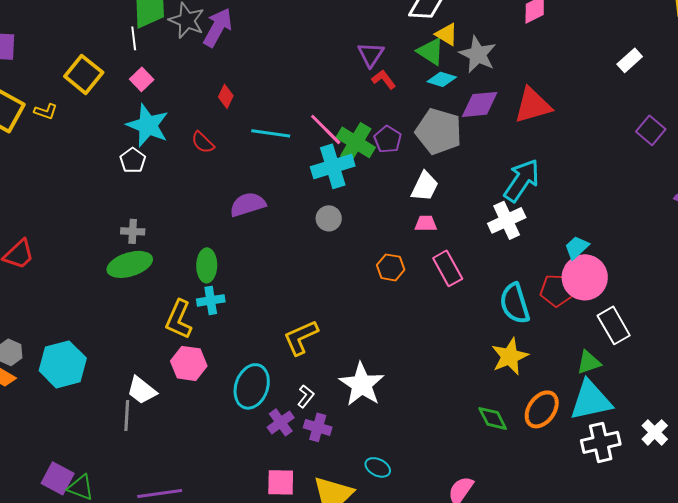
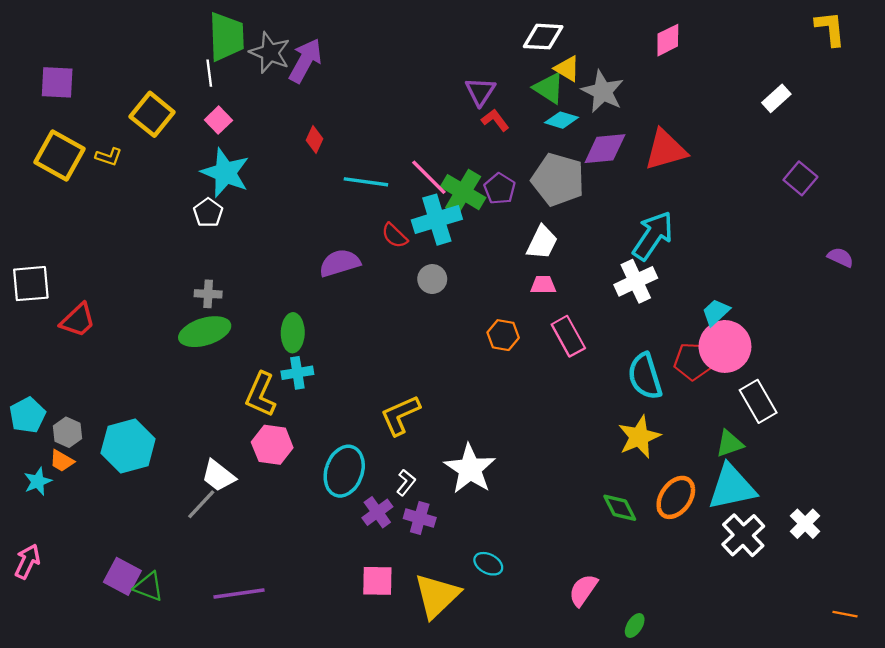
red semicircle: (203, 142) -> (395, 236), moved
gray line: (127, 415) -> (201, 504), turned 40
white cross: (601, 442) -> (743, 535), turned -30

